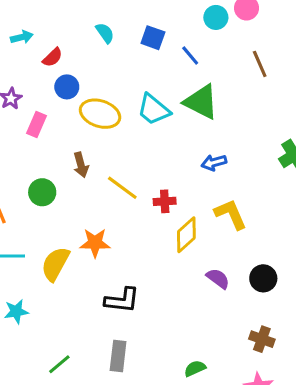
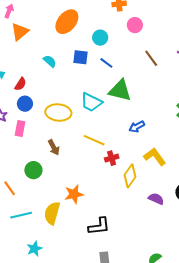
cyan circle: (216, 17) -> (100, 38), moved
blue circle: (67, 87) -> (25, 104), moved
yellow line: (122, 188) -> (94, 140), moved

